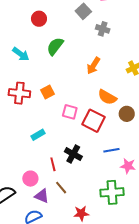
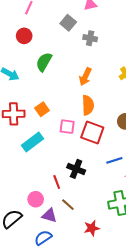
orange semicircle: (107, 97) -> (88, 105), moved, turned -114
cyan rectangle: (38, 135) -> (33, 142), moved, size x1.5

